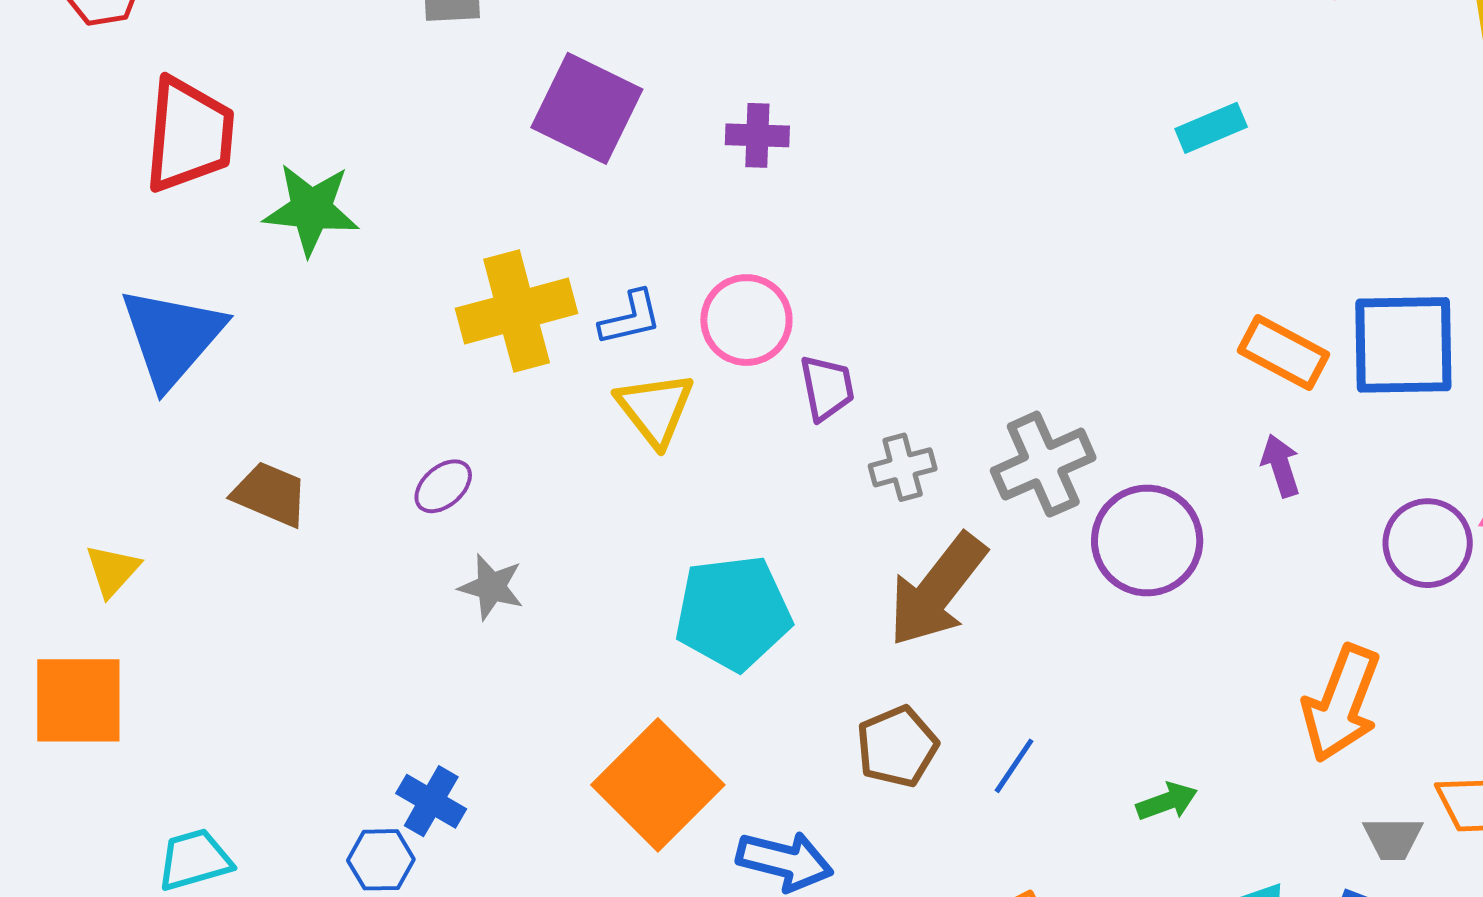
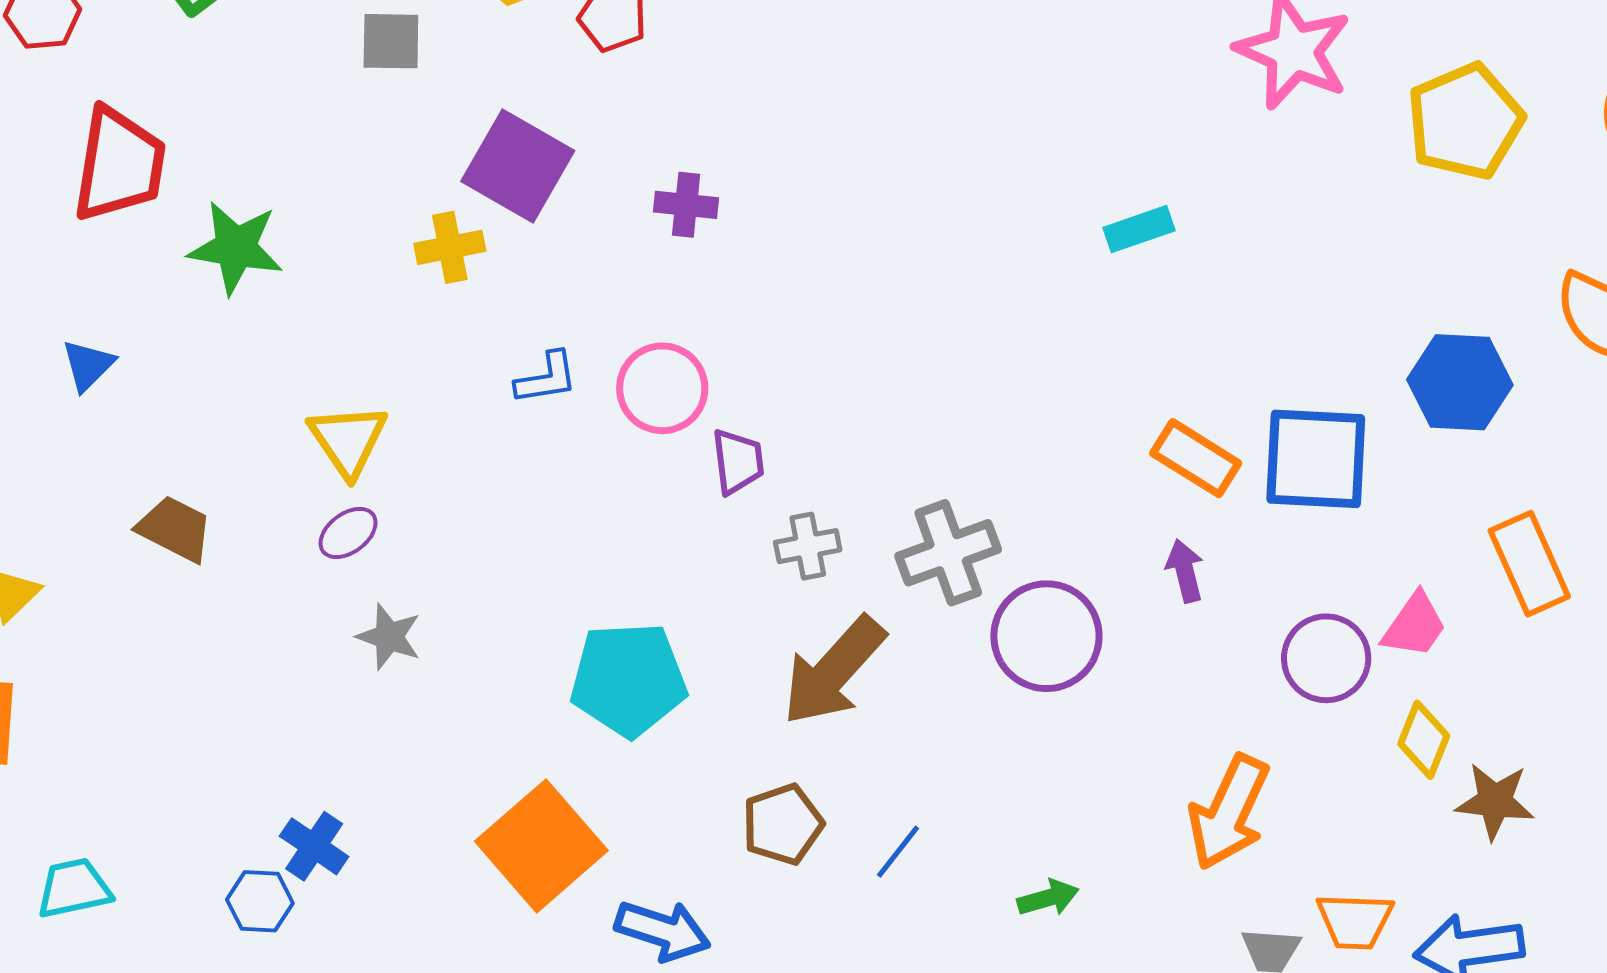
yellow cross: (517, 311) -> (450, 247), moved, size x0.6
blue triangle: (172, 337) -> (88, 365), size x0.5
yellow triangle: (655, 409) -> (348, 440), moved

